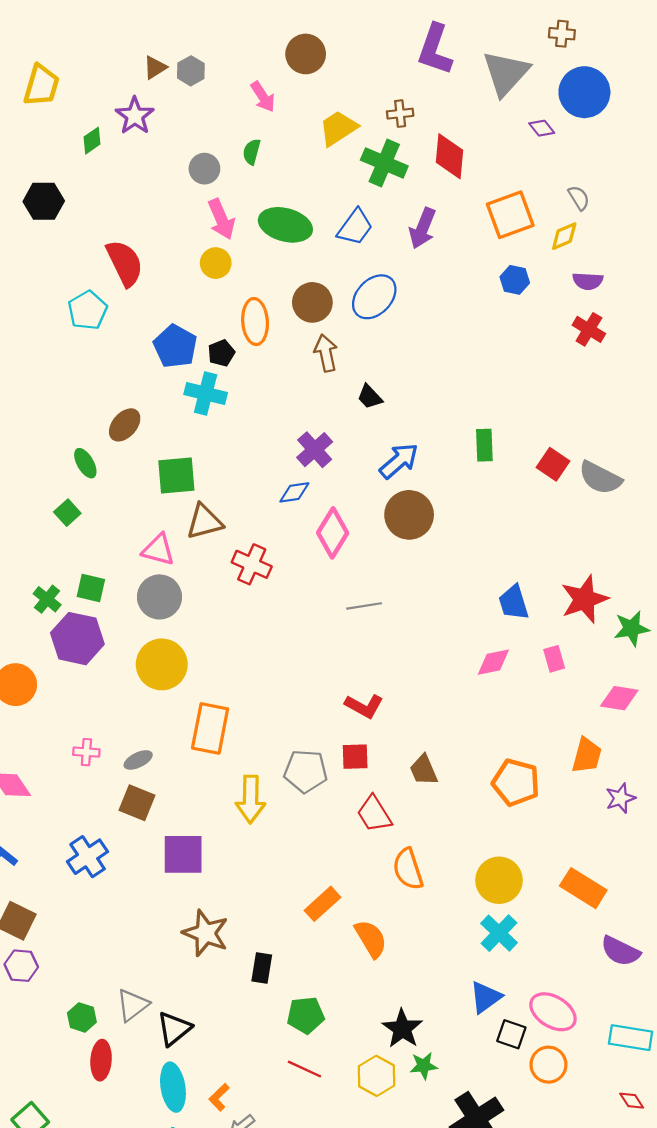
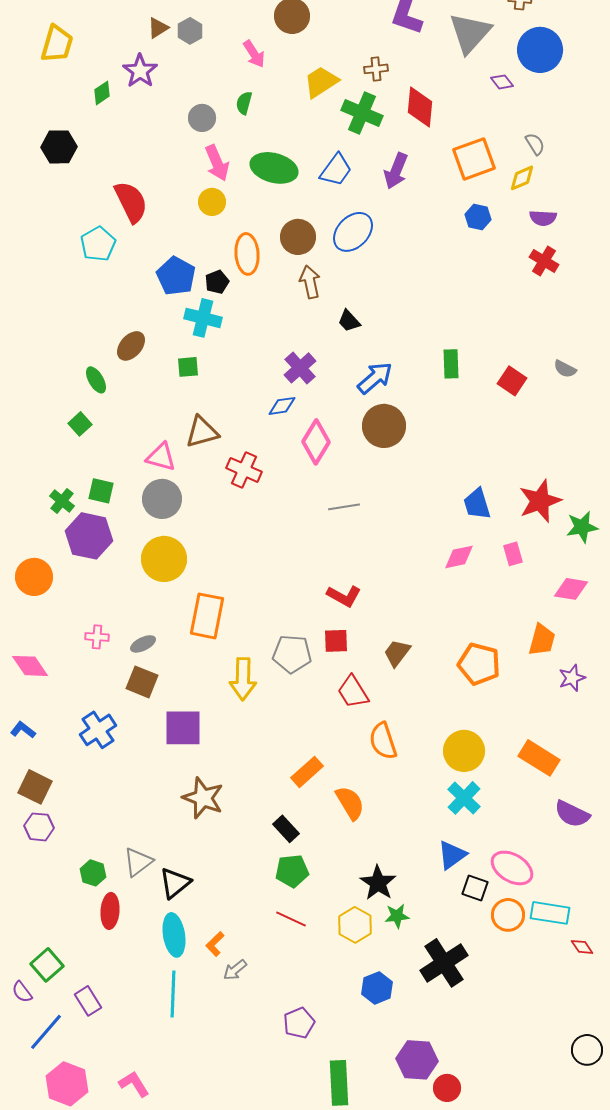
green square: (176, 476) -> (188, 367), moved, size x0.6
gray semicircle: (600, 478) -> (565, 369), moved, size x0.6
brown trapezoid: (424, 770) -> (397, 653), turned 60
black rectangle: (262, 968) -> (286, 829), moved, turned -52
cyan rectangle: (631, 1038) -> (550, 913), moved

